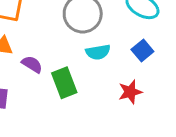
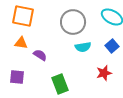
green rectangle: (64, 83) -> (60, 84), moved

